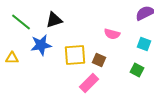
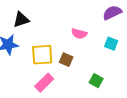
green square: (137, 70) -> (96, 81), moved
pink rectangle: (89, 83) -> (44, 83), moved

